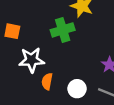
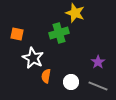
white star: (31, 60) -> (33, 58), turned 30

